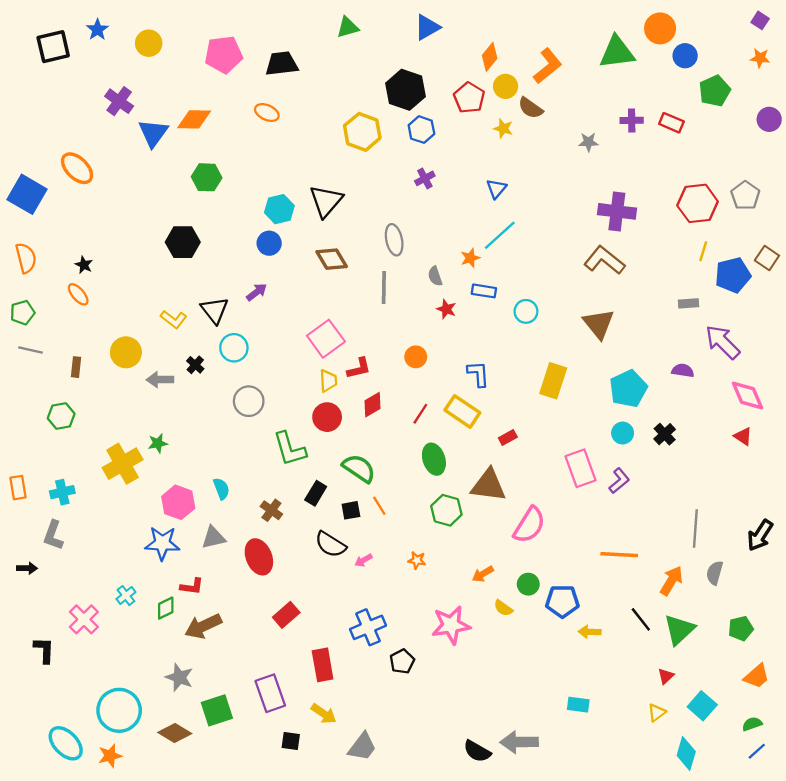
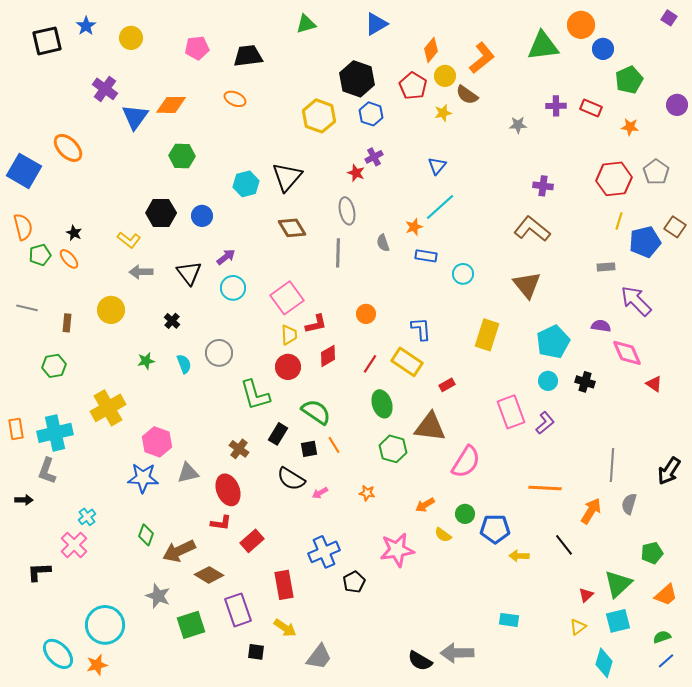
pink pentagon: (224, 55) -> (197, 48), size x0.7
orange star: (760, 58) -> (630, 127), moved
yellow star: (503, 128) -> (443, 113), turned -30
purple cross: (617, 211) -> (543, 186), size x0.6
blue circle: (269, 243) -> (202, 216), moved
red star: (446, 309) -> (356, 173), moved
green pentagon: (23, 313) -> (40, 255), moved
yellow L-shape: (174, 319) -> (129, 240), moved
cyan circle: (234, 348) -> (233, 288), moved
gray arrow: (160, 380) -> (141, 272), moved
pink diamond: (748, 396) -> (627, 353), moved
black cross: (665, 434) -> (585, 382), turned -30
green star: (158, 443) -> (146, 361), moved
cyan semicircle: (221, 489) -> (184, 364), moved
cyan cross: (62, 492) -> (55, 433), size x1.6
red L-shape: (192, 586) -> (221, 523), moved
cyan cross: (126, 596) -> (87, 517), moved
green diamond: (166, 608) -> (146, 535), turned -45
green triangle: (679, 630) -> (618, 584), moved
black L-shape: (44, 650) -> (39, 572), turned -95
cyan square: (702, 706) -> (618, 621), turned 35
brown diamond: (175, 733) -> (209, 575), moved

